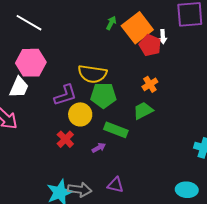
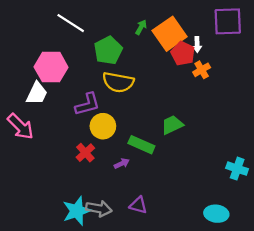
white line: (29, 23) -> (71, 23), moved
orange cross: (150, 84) -> (202, 70), moved
green pentagon: (103, 95) -> (108, 50), moved, turned -30

